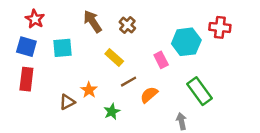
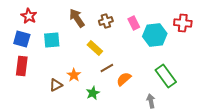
brown cross: (127, 25) -> (106, 21), turned 32
pink rectangle: (161, 60) -> (134, 23), moved

